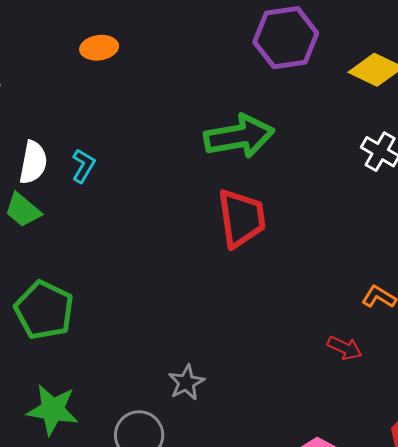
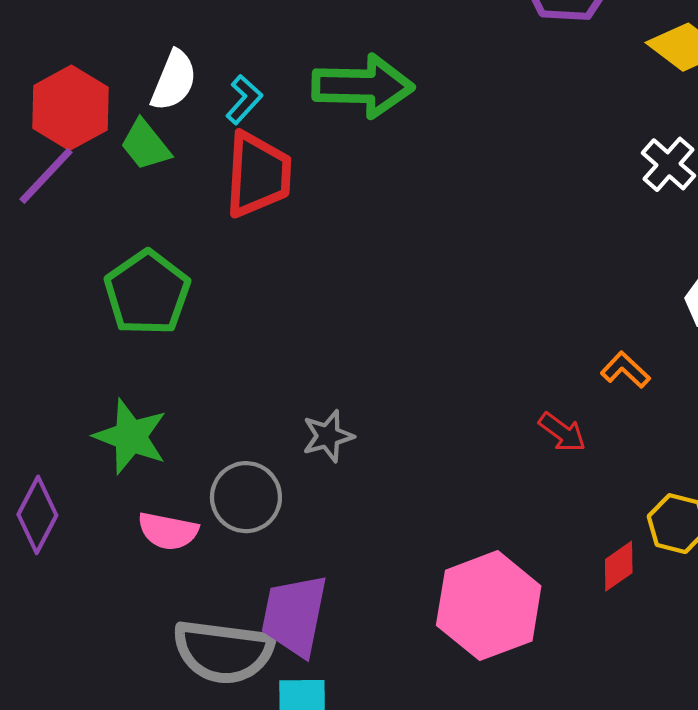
green arrow: (239, 136) -> (363, 86), moved
red trapezoid: (241, 218) -> (258, 175), moved

